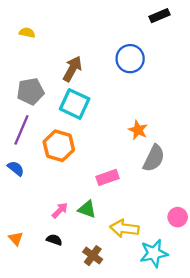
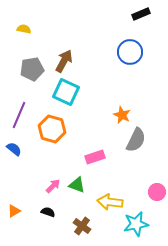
blue circle: (130, 59) -> (130, 52), moved
gray pentagon: (30, 91) -> (32, 69), moved
orange triangle: (16, 239) -> (14, 211), turned 40

